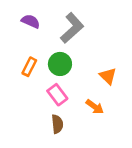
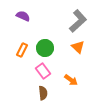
gray L-shape: (72, 28) -> (78, 21), moved
orange triangle: (108, 76) -> (78, 47), moved

